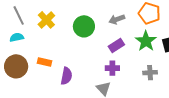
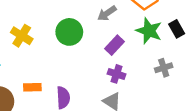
purple cross: (112, 68) -> (117, 74), turned 32

